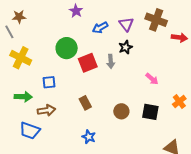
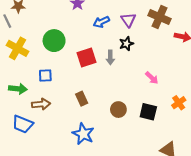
green circle: (67, 48) -> (54, 41), moved
blue star: (89, 137) -> (83, 134), size x1.5

